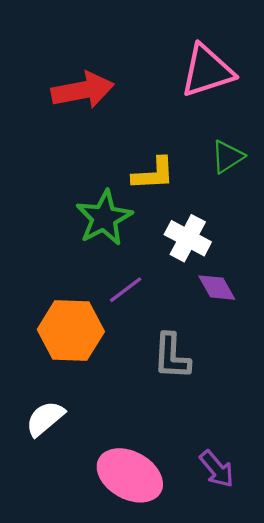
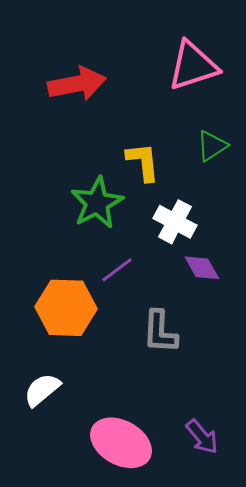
yellow L-shape: (153, 174) -> (143, 162), turned -93

